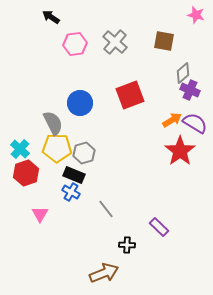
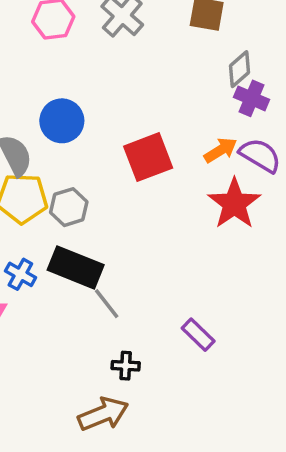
red square: (130, 95) -> (148, 157), moved
black rectangle: (74, 175) -> (76, 267), moved, size x1.4
blue cross: (71, 192) -> (20, 274), moved
black cross: (127, 245) -> (126, 366), moved

